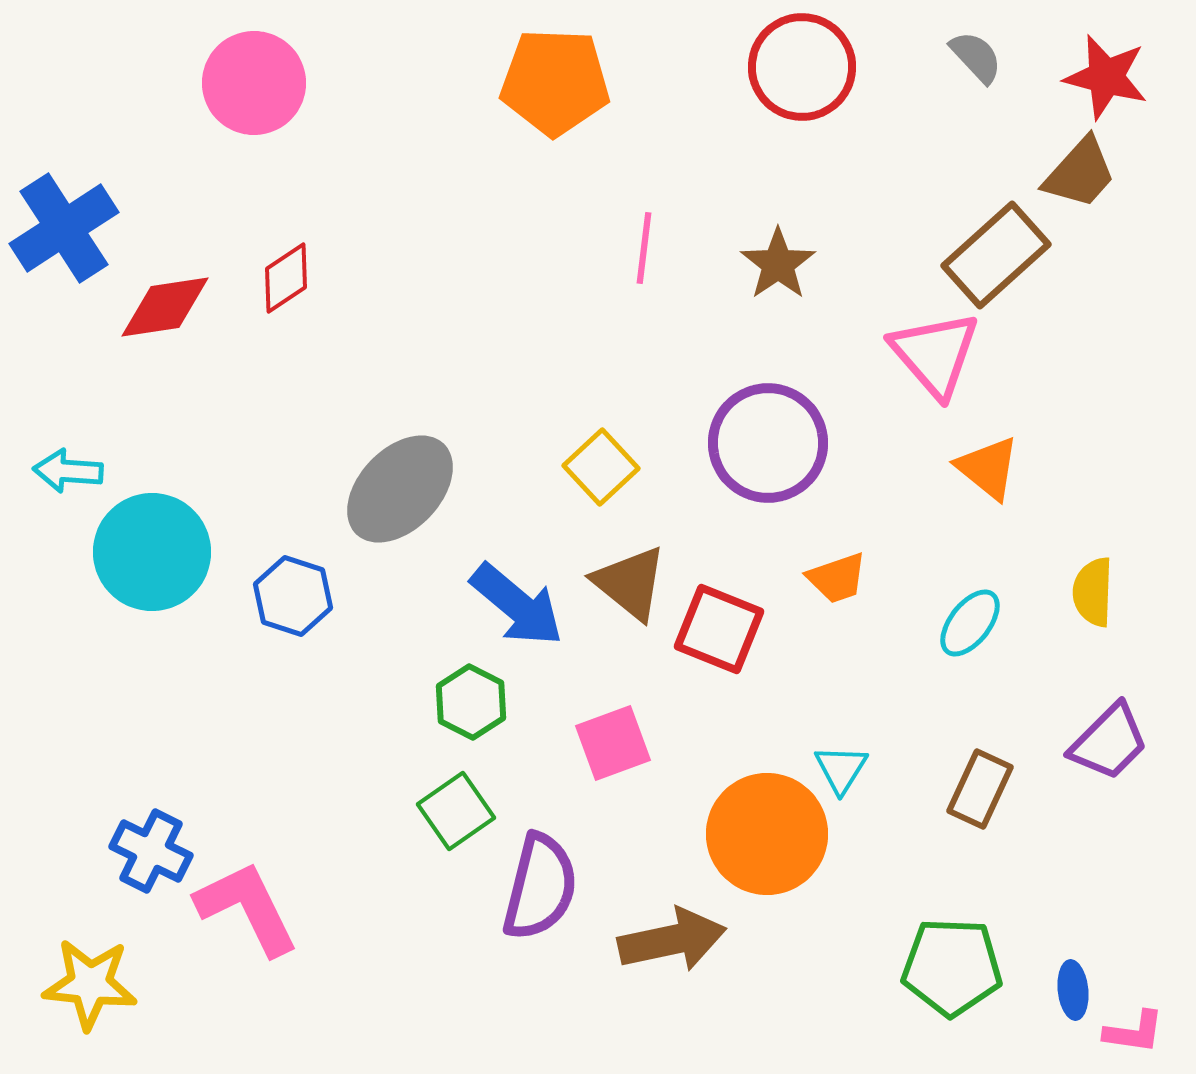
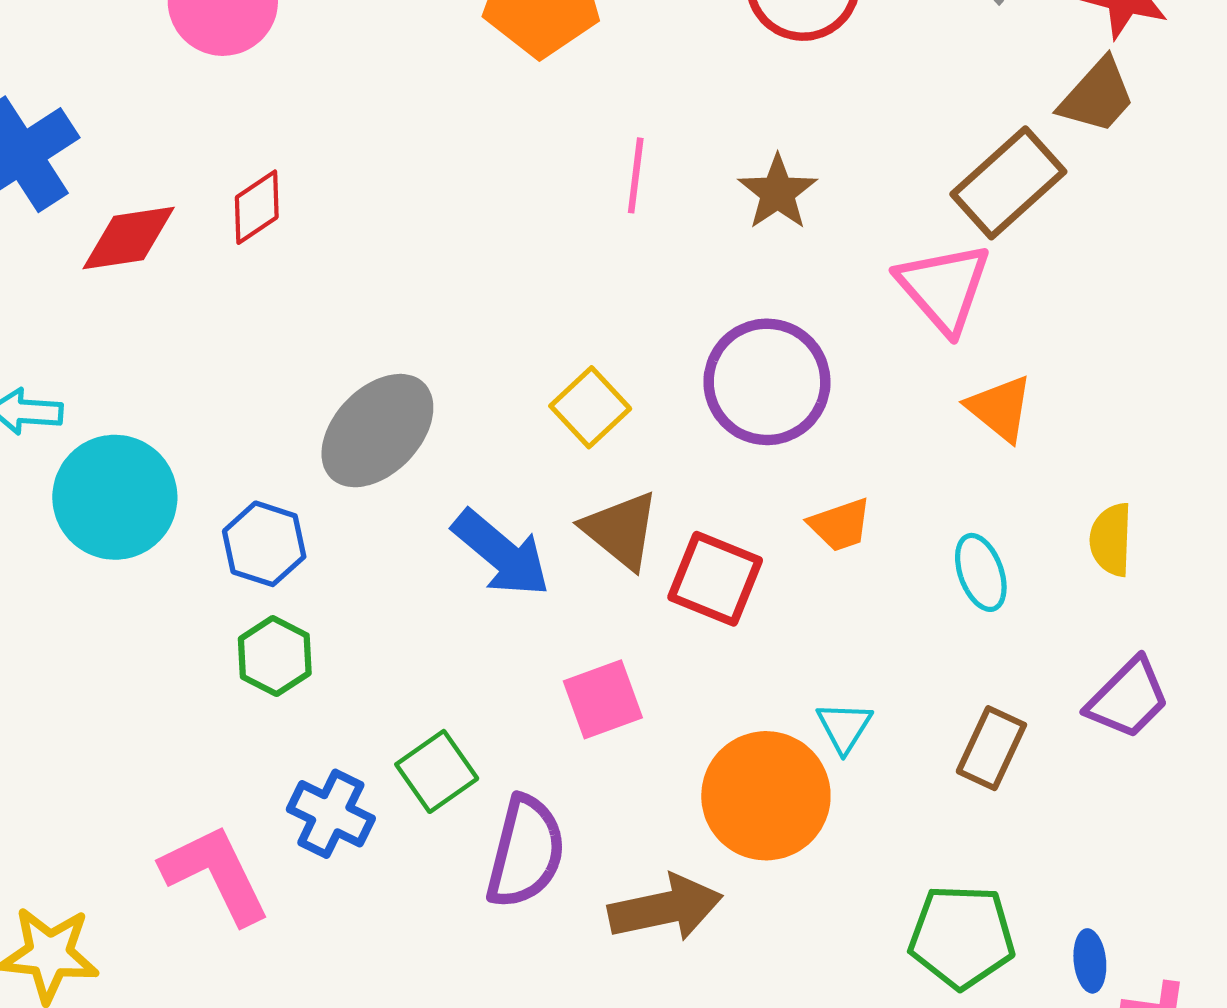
cyan ellipse: (970, 623) -> (981, 572), turned -58
green hexagon: (471, 702) -> (275, 656), moved
blue cross: (151, 851) -> (331, 814), moved

